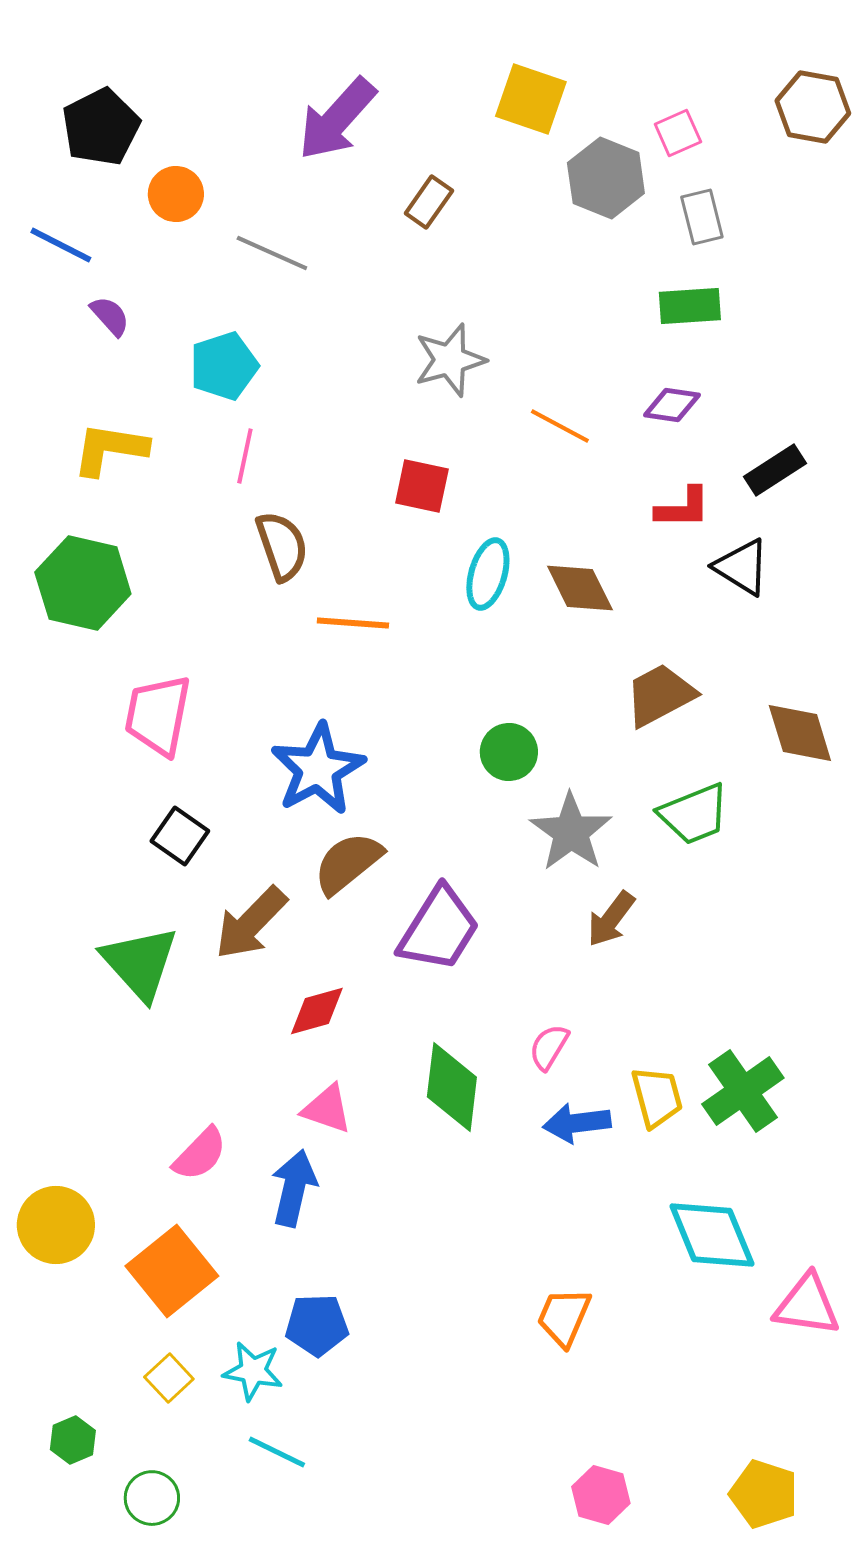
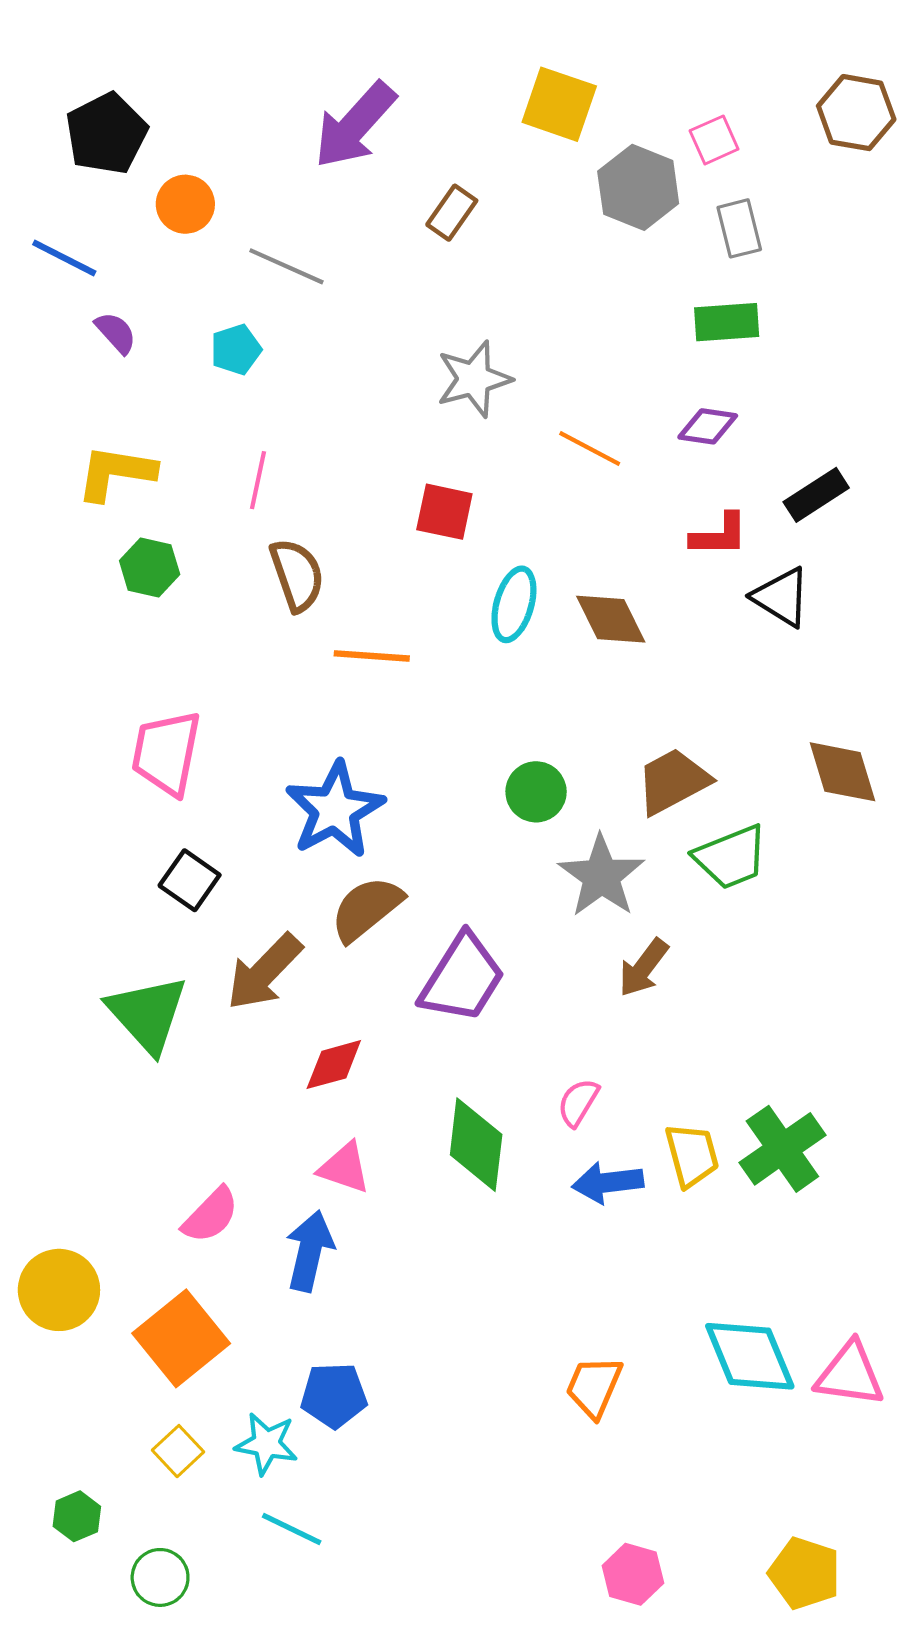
cyan pentagon: (224, 366) -> (236, 350), moved, size x0.7
green hexagon: (83, 583) -> (150, 568), moved, size x0.6
brown trapezoid: (660, 695) -> (673, 781), moved
cyan diamond: (712, 1235) -> (750, 1356), moved

